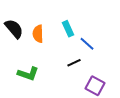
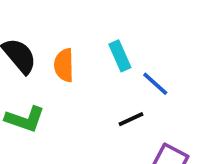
green L-shape: (28, 74) -> (25, 119), moved

